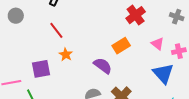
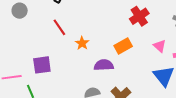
orange star: (66, 55) -> (82, 43), moved
purple semicircle: (103, 66) -> (104, 65), turned -42

